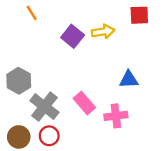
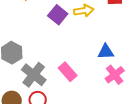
pink cross: (116, 116) -> (115, 75), moved, turned -30

